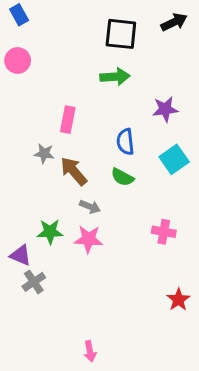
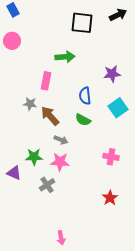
green arrow: (115, 77) -> (65, 57), moved
gray cross: (34, 282) -> (47, 185), moved
red star: (178, 300) -> (110, 198), moved

